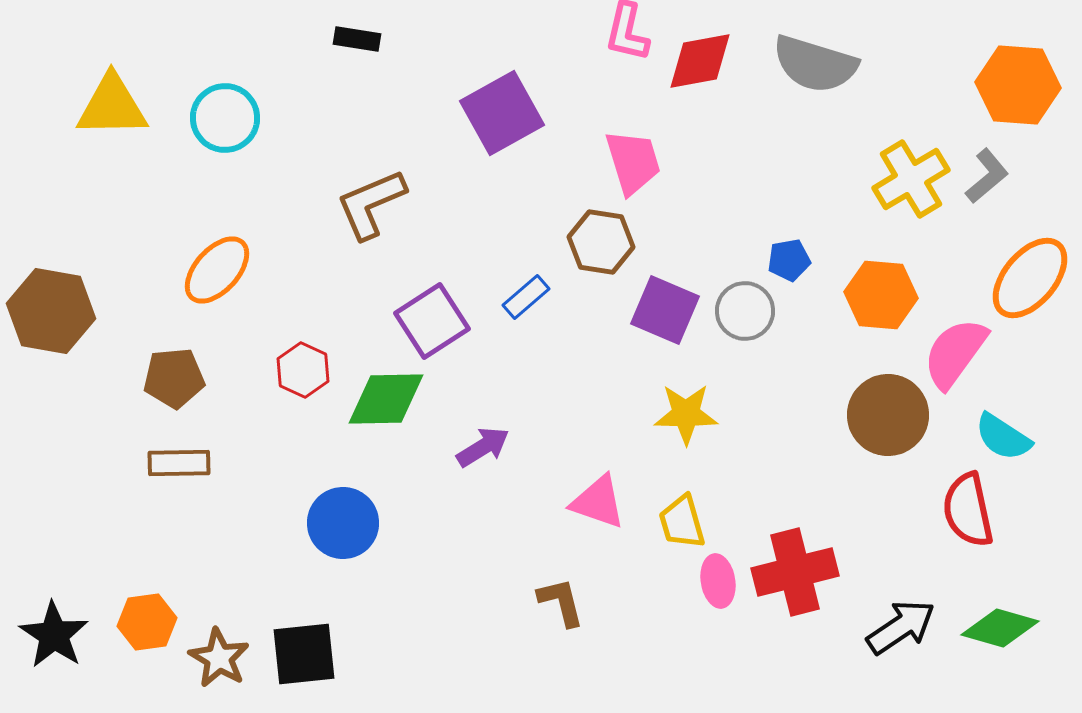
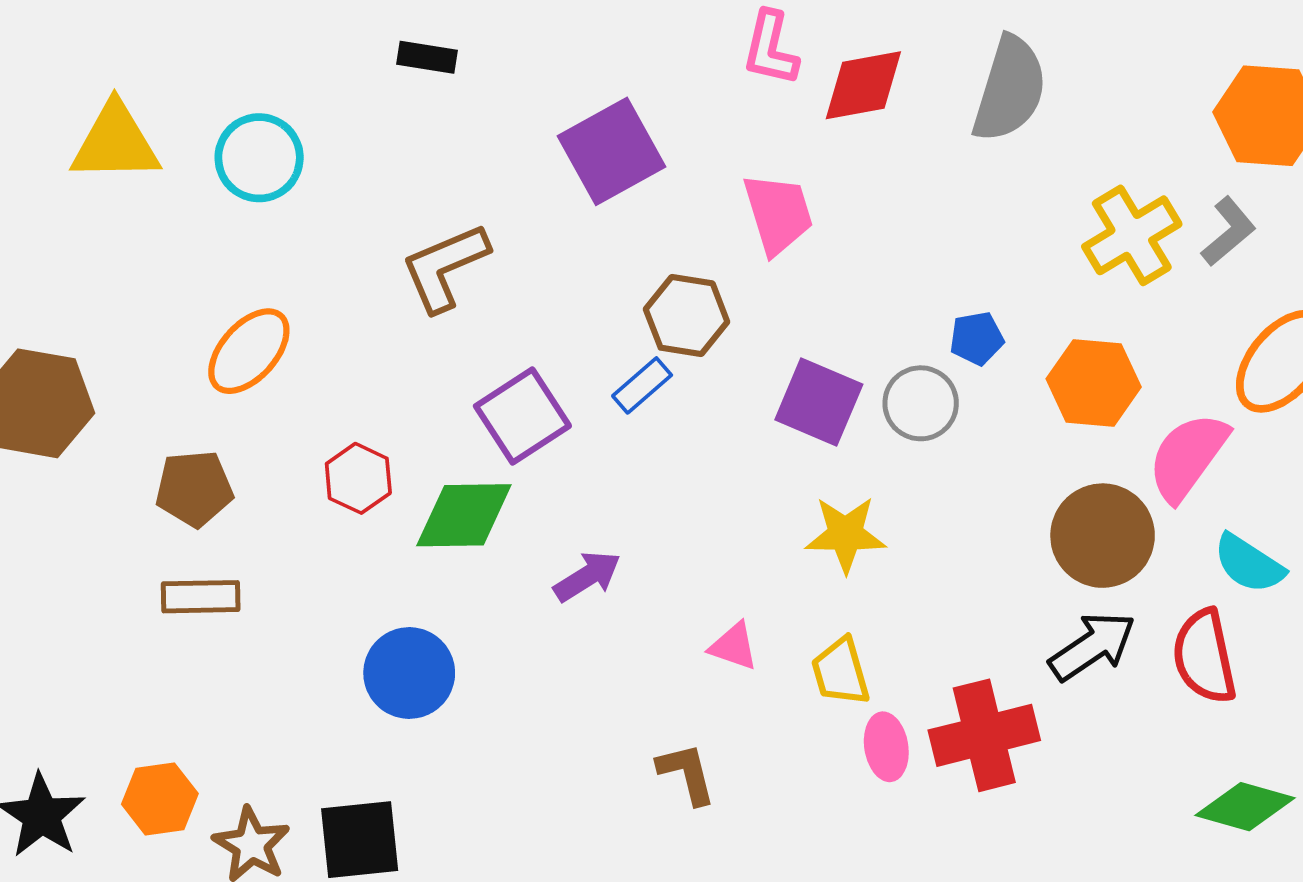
gray semicircle: (815, 64) -> (1010, 89), turned -90
brown hexagon: (601, 242) -> (687, 316), moved
pink triangle: (598, 502) -> (734, 646), size x0.7
black arrow: (901, 627) -> (1092, 646), moved

